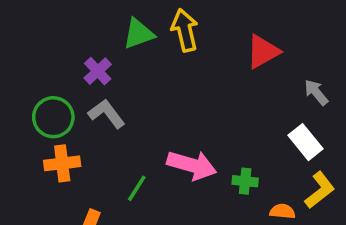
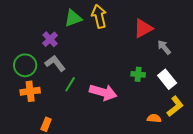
gray arrow: (316, 92) -> (164, 47), moved
green cross: (245, 181) -> (138, 74), moved
green line: (137, 188) -> (70, 84), moved

